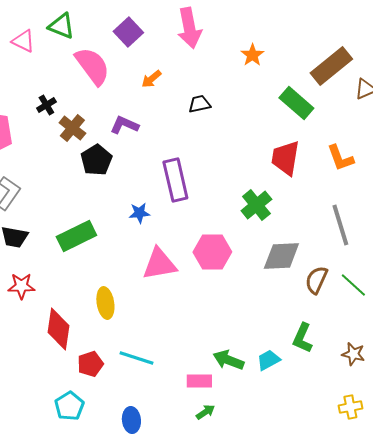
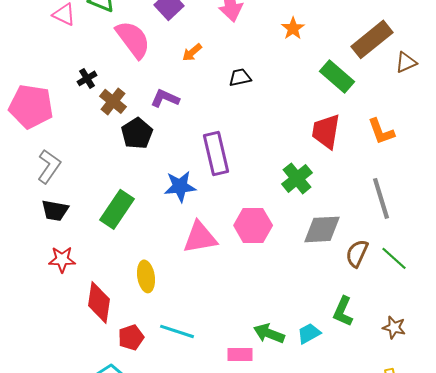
blue star: (139, 213) -> (180, 186), size x1.5
green rectangle: (76, 236) -> (117, 209), turned -30

